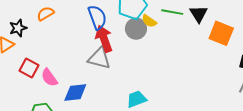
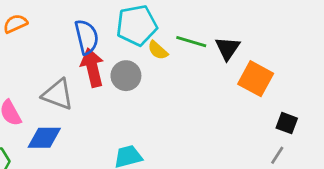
gray circle: (136, 29) -> (126, 76), moved
gray triangle: (99, 58) -> (58, 94), moved

